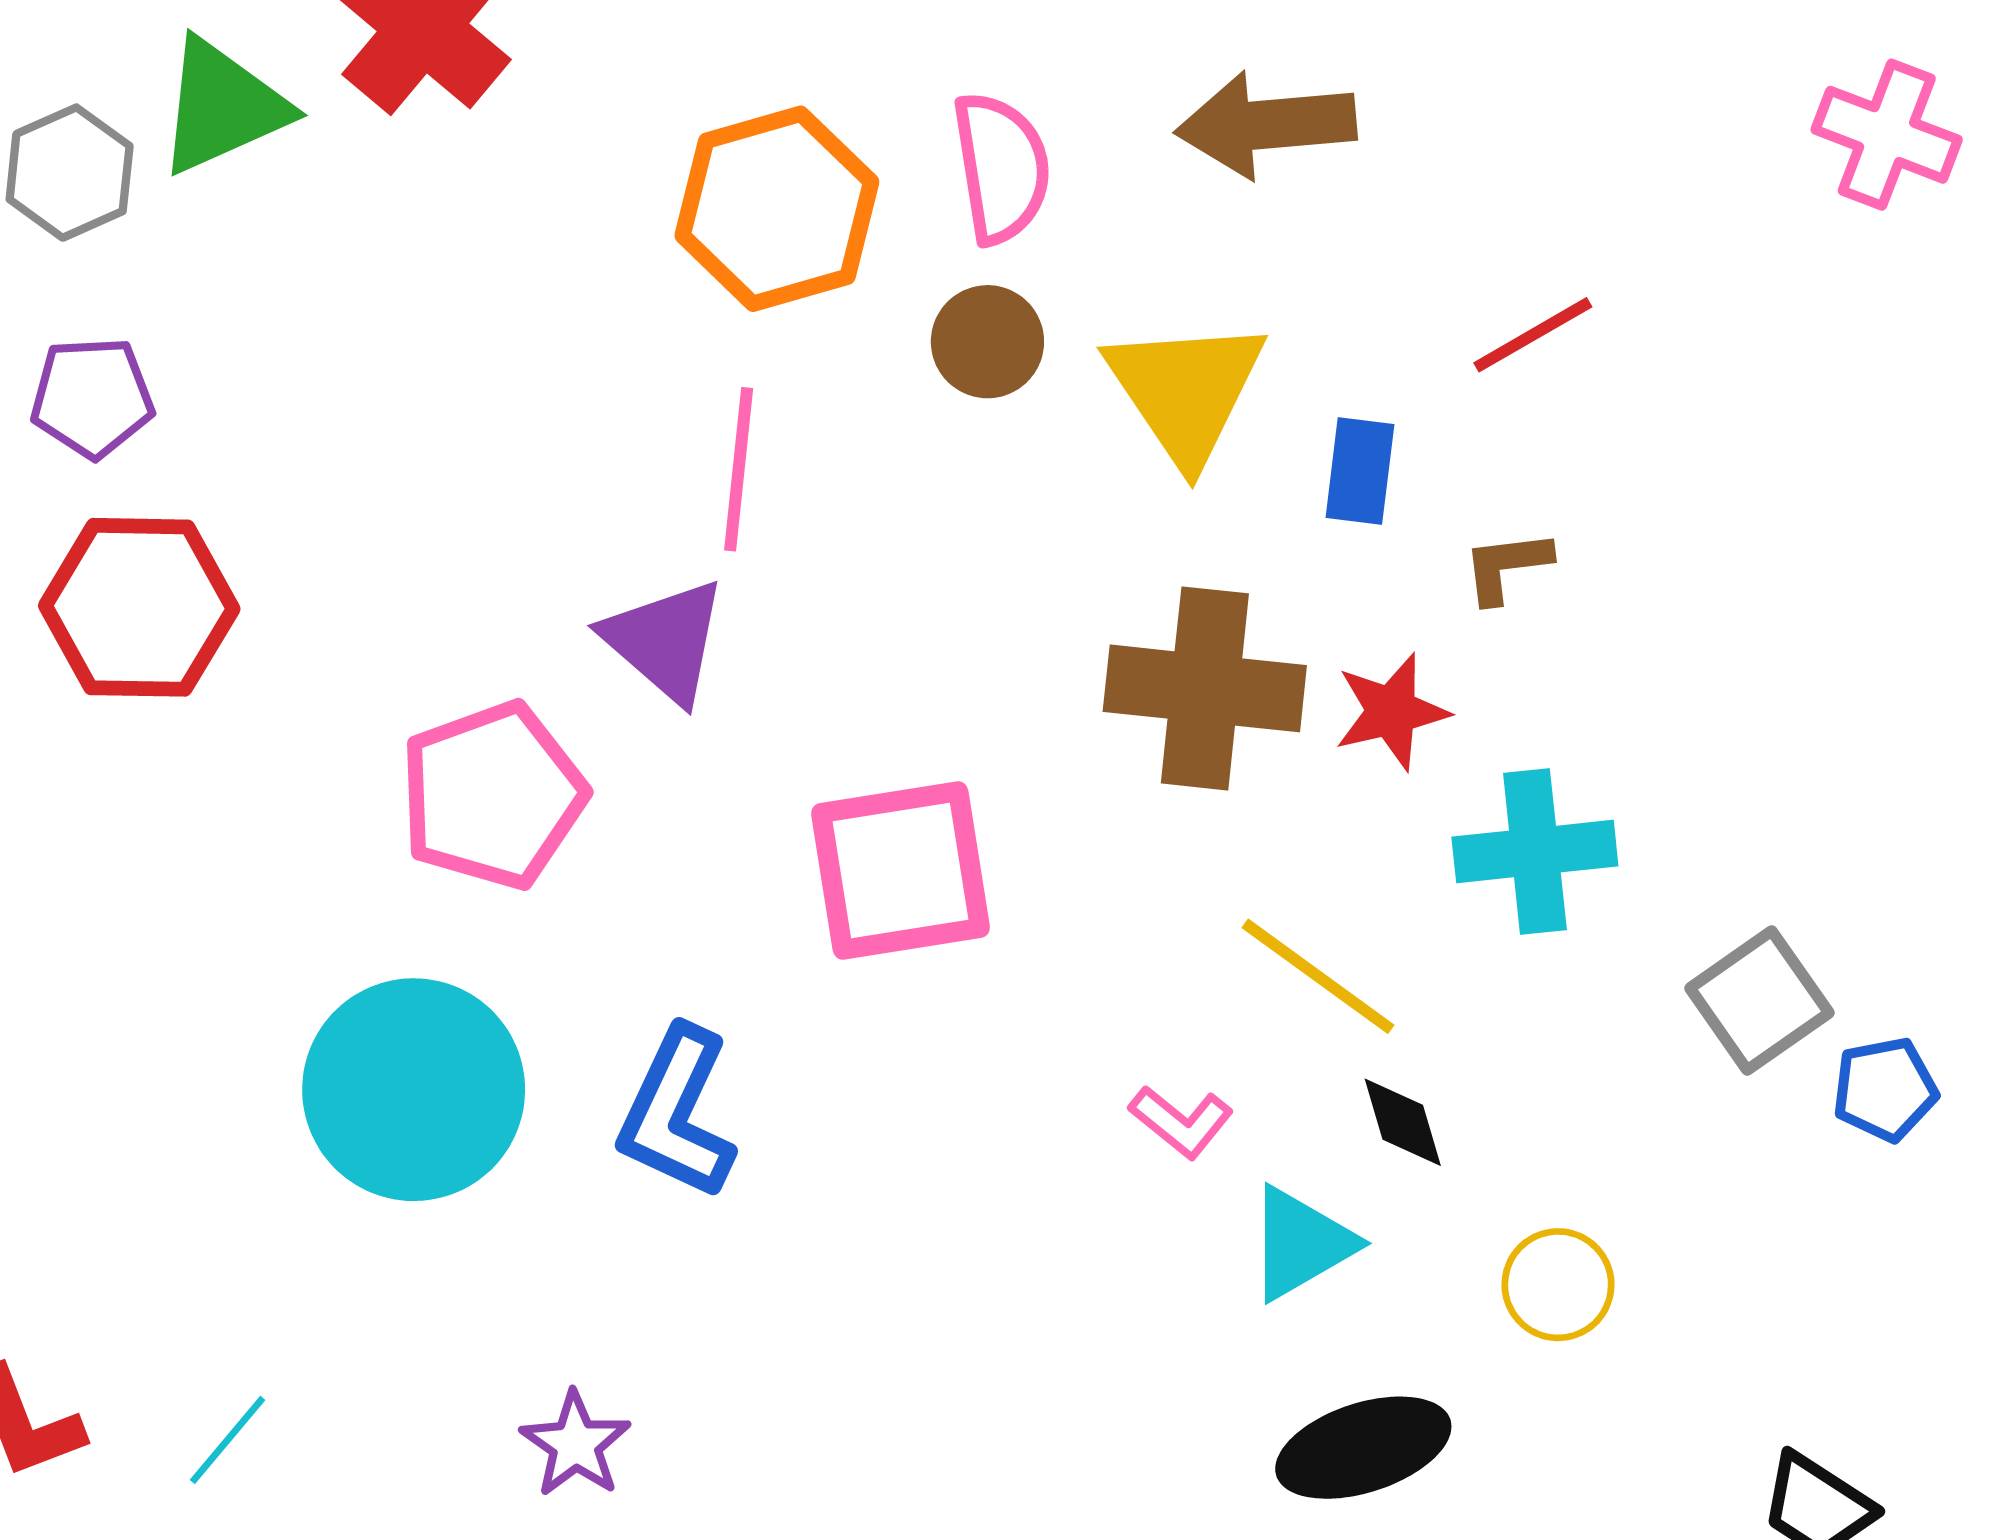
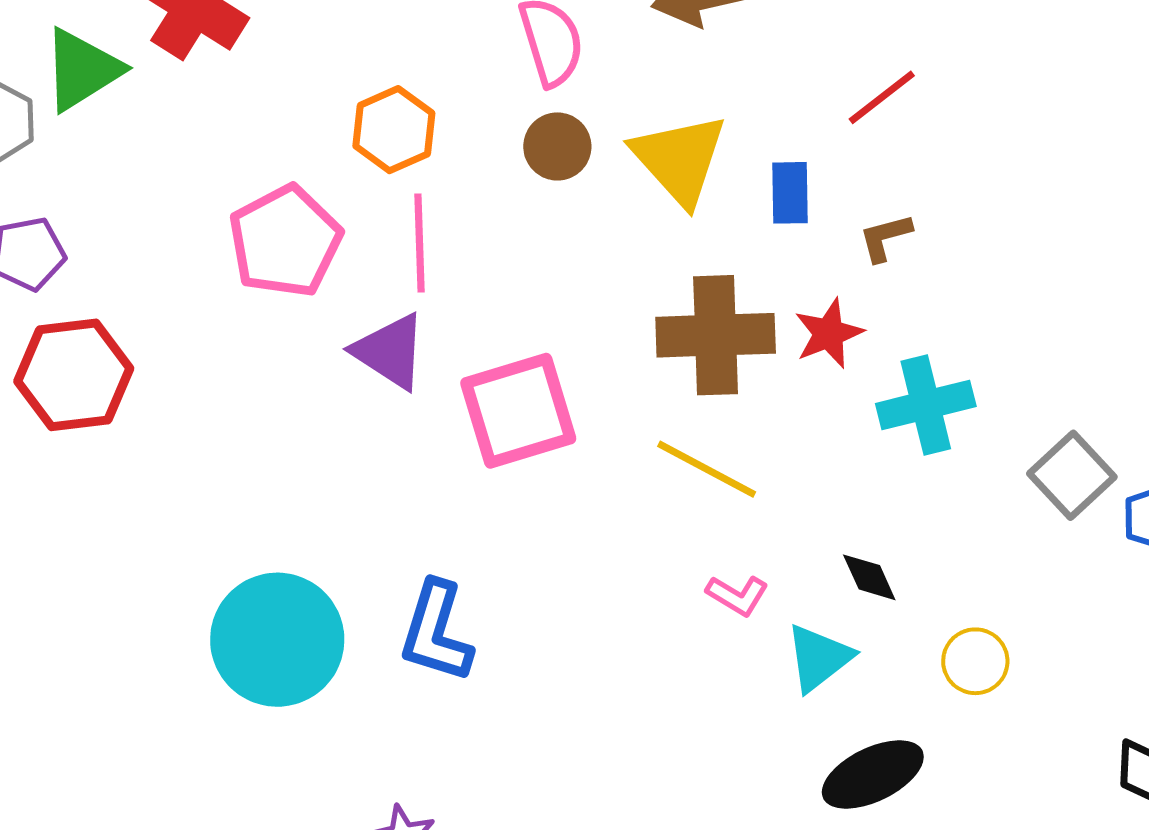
orange hexagon: (777, 209) -> (394, 130), moved, size x0.7
pink pentagon: (493, 795) -> (285, 241), moved
pink square: (901, 870) -> (518, 411), moved
yellow line: (1318, 976) -> (707, 469), moved

